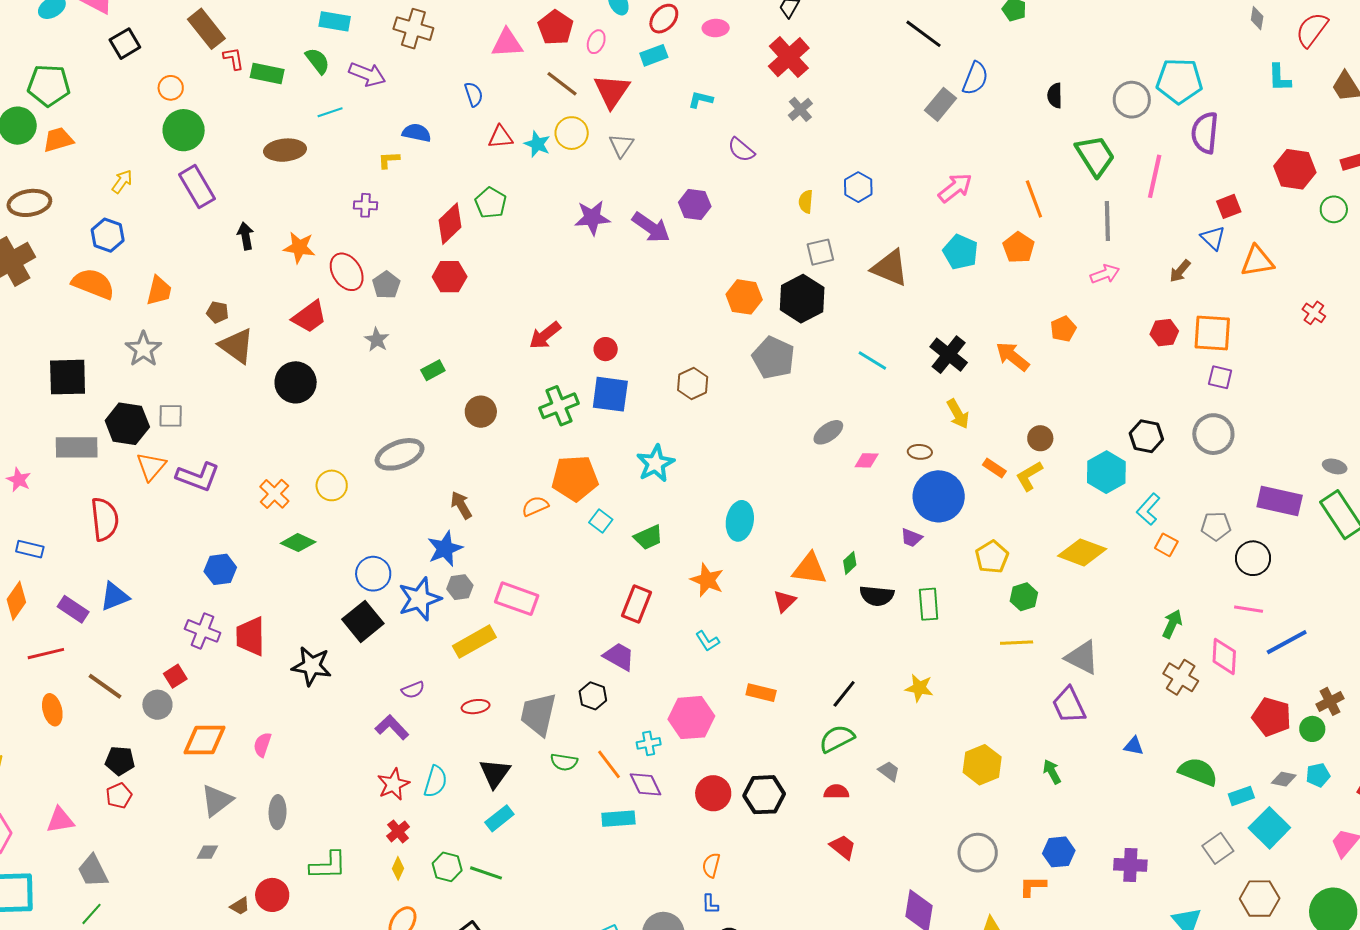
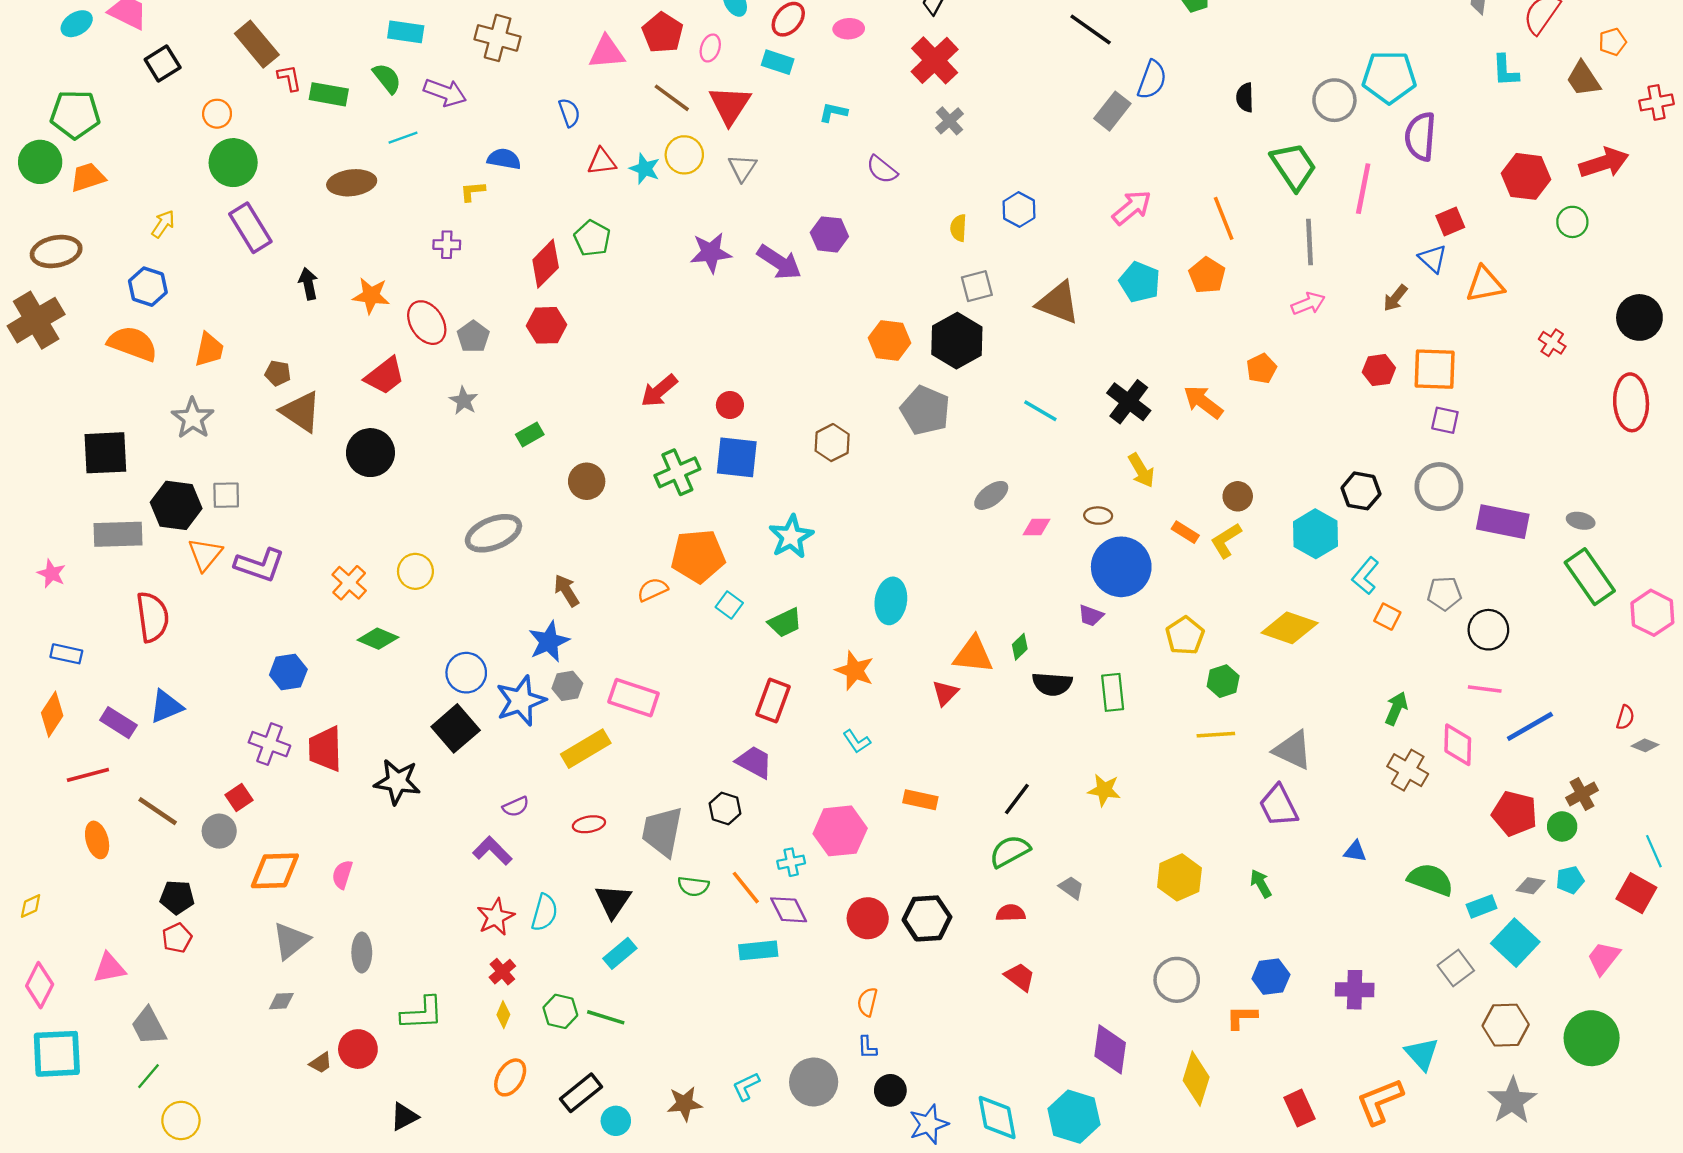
cyan rectangle: (654, 55) -> (778, 62), turned 40
purple rectangle: (1280, 501) -> (1503, 522), moved

